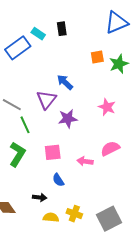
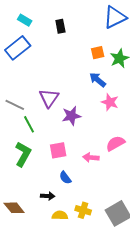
cyan rectangle: (38, 34) -> (25, 20), moved
blue arrow: (65, 82) -> (98, 80), moved

